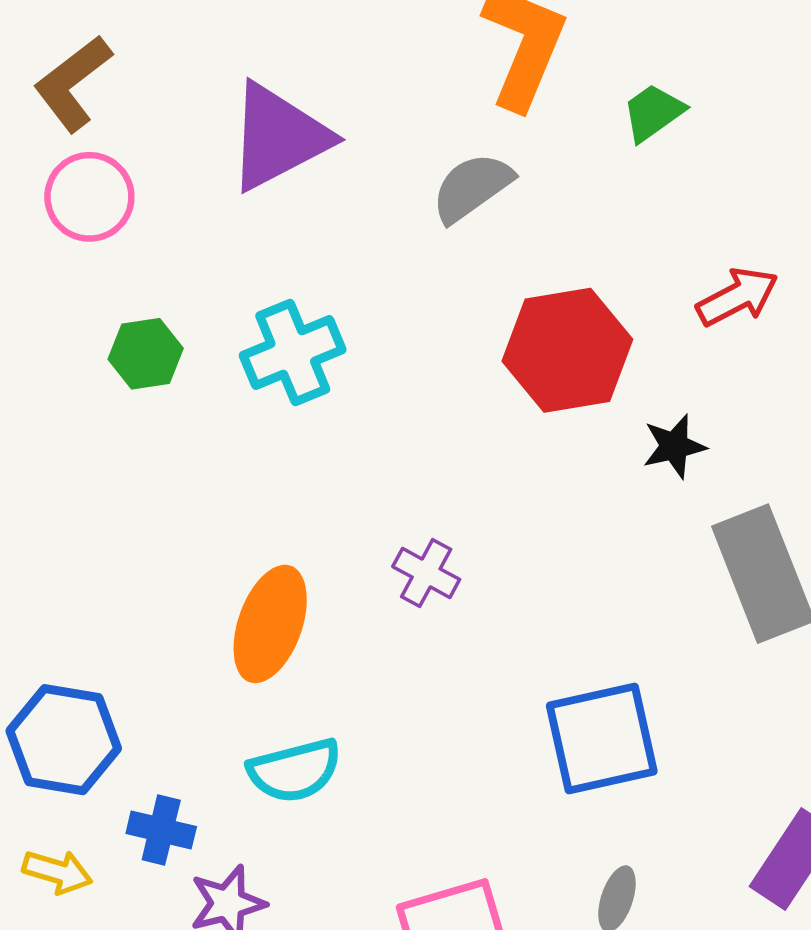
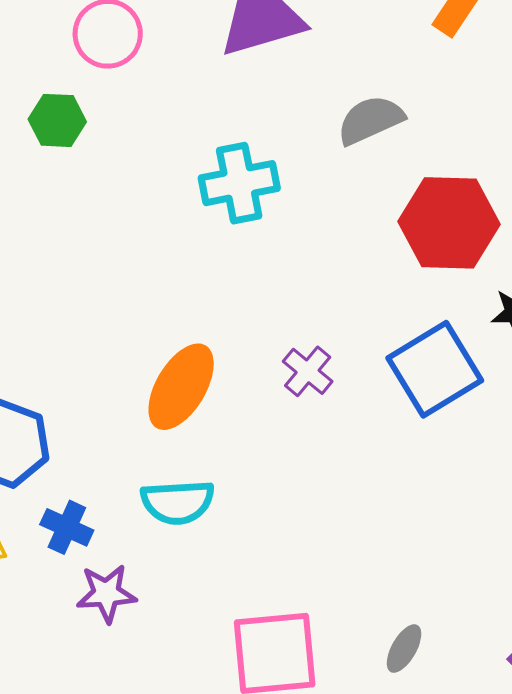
gray semicircle: (472, 187) -> (370, 120), moved
green hexagon: (146, 354) -> (57, 120), moved
blue square: (602, 739) -> (435, 369), moved, turned -30

